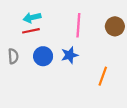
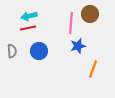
brown circle: (115, 26) -> (90, 14), moved
blue star: (70, 55) -> (78, 46), moved

